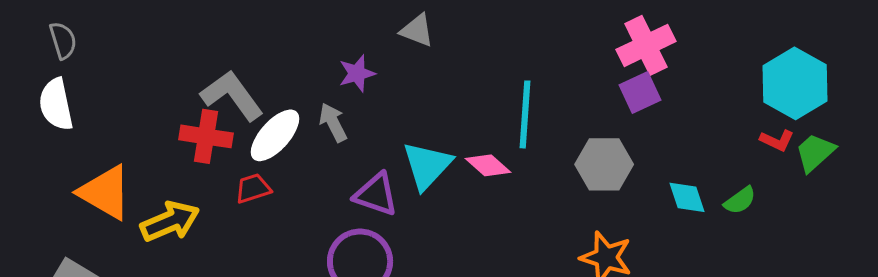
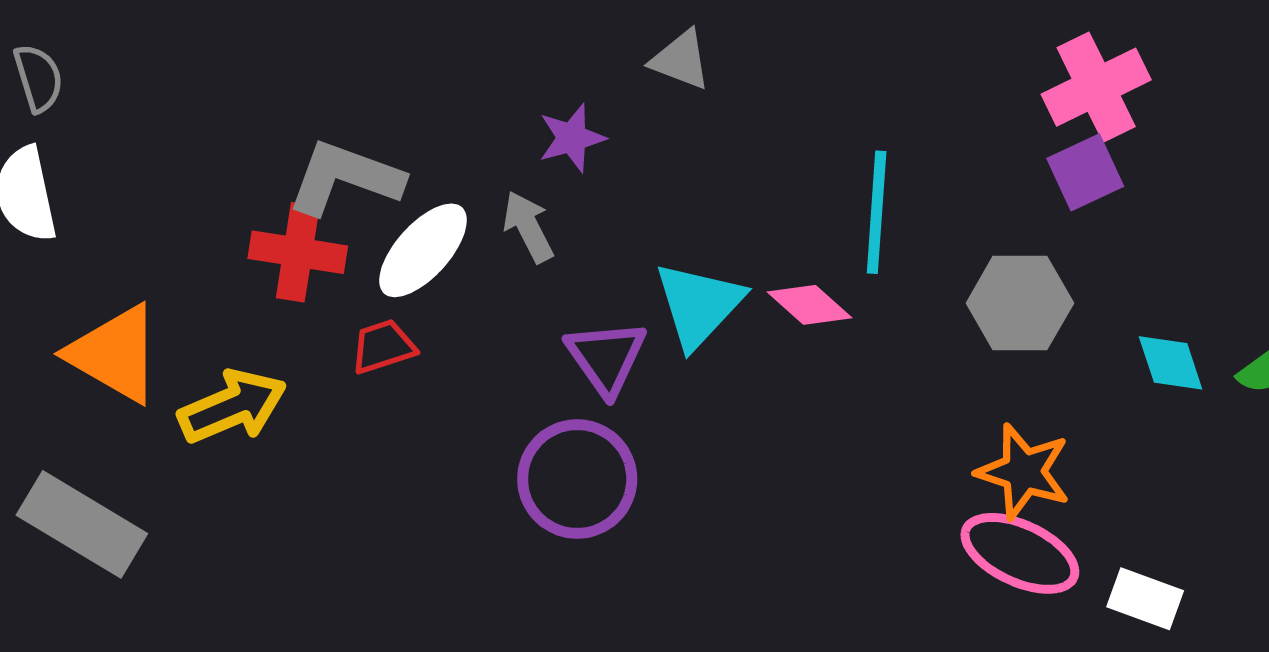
gray L-shape: (232, 95) -> (345, 178), turned -34
purple triangle: (376, 194) -> (606, 357), turned 36

